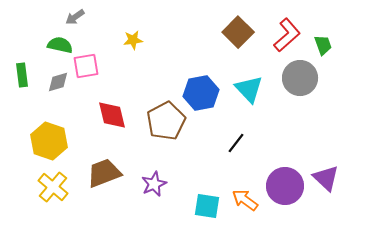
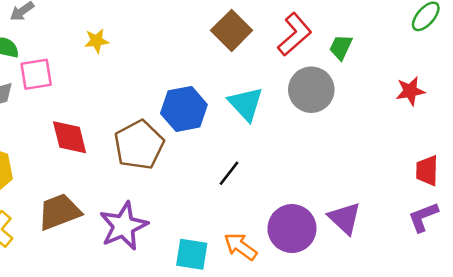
green trapezoid: (323, 45) -> (341, 47), turned -135
purple star: (154, 184) -> (124, 226), size x1.5

